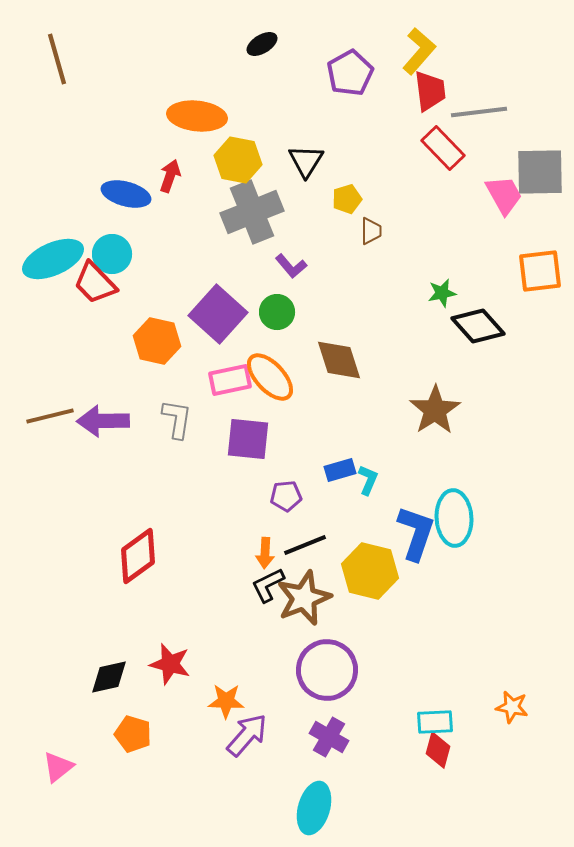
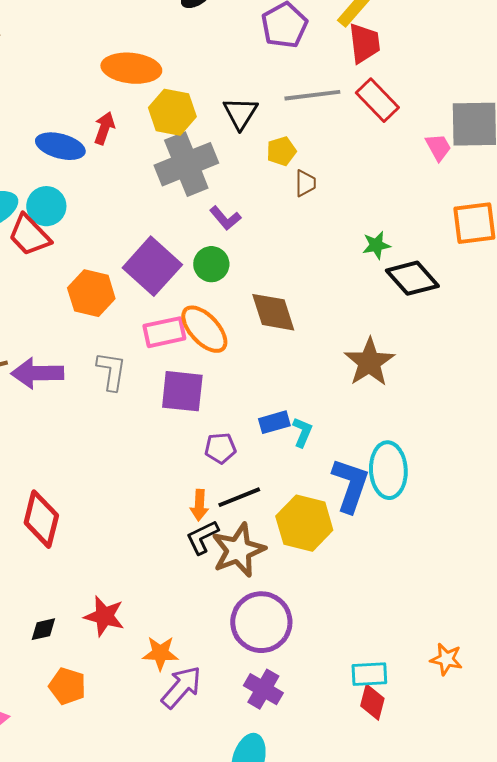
gray line: (479, 112) -> (312, 95), moved
pink trapezoid: (504, 195) -> (438, 147), size x0.7
red diamond: (138, 556) -> (41, 519), moved, turned -40
black diamond: (109, 677) -> (43, 629), size x0.7

